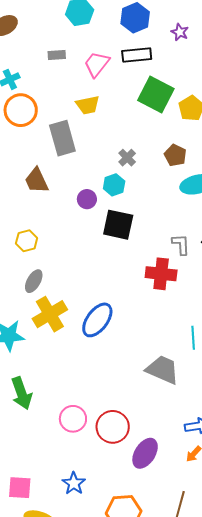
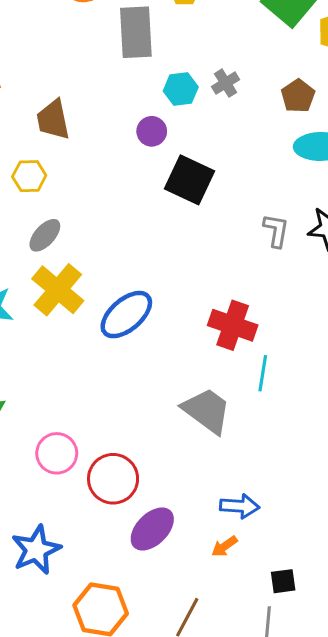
brown trapezoid: (37, 181) -> (53, 120), moved
cyan hexagon: (114, 185) -> (181, 89), moved
yellow hexagon: (27, 241) -> (29, 176), moved
red cross: (161, 274) -> (233, 325), moved
yellow cross: (50, 314) -> (58, 290), turned -32
blue star: (74, 483) -> (36, 550), size x1.4

